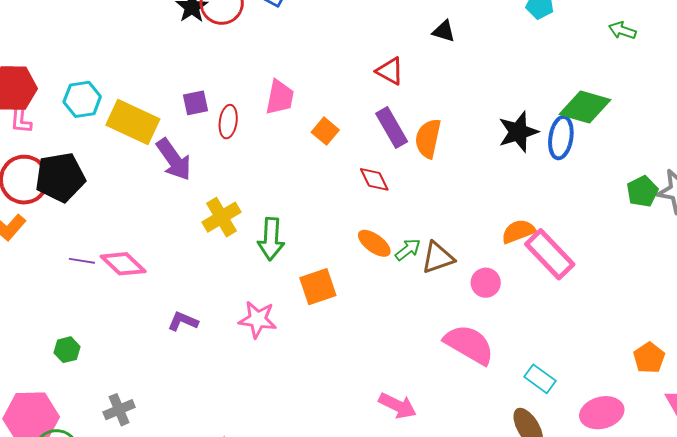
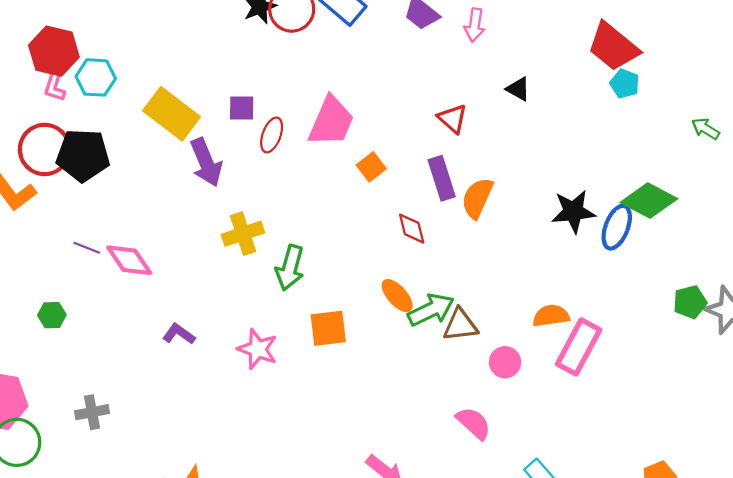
pink trapezoid: (280, 97) -> (331, 121), size x1.4
cyan hexagon: (82, 99) -> (96, 77), moved
green arrow: (408, 250) -> (431, 310), size x1.6
pink rectangle: (550, 254) -> (579, 347), turned 60
pink semicircle: (469, 344) -> (474, 423), size x0.7
green hexagon: (67, 350) -> (52, 315), moved

